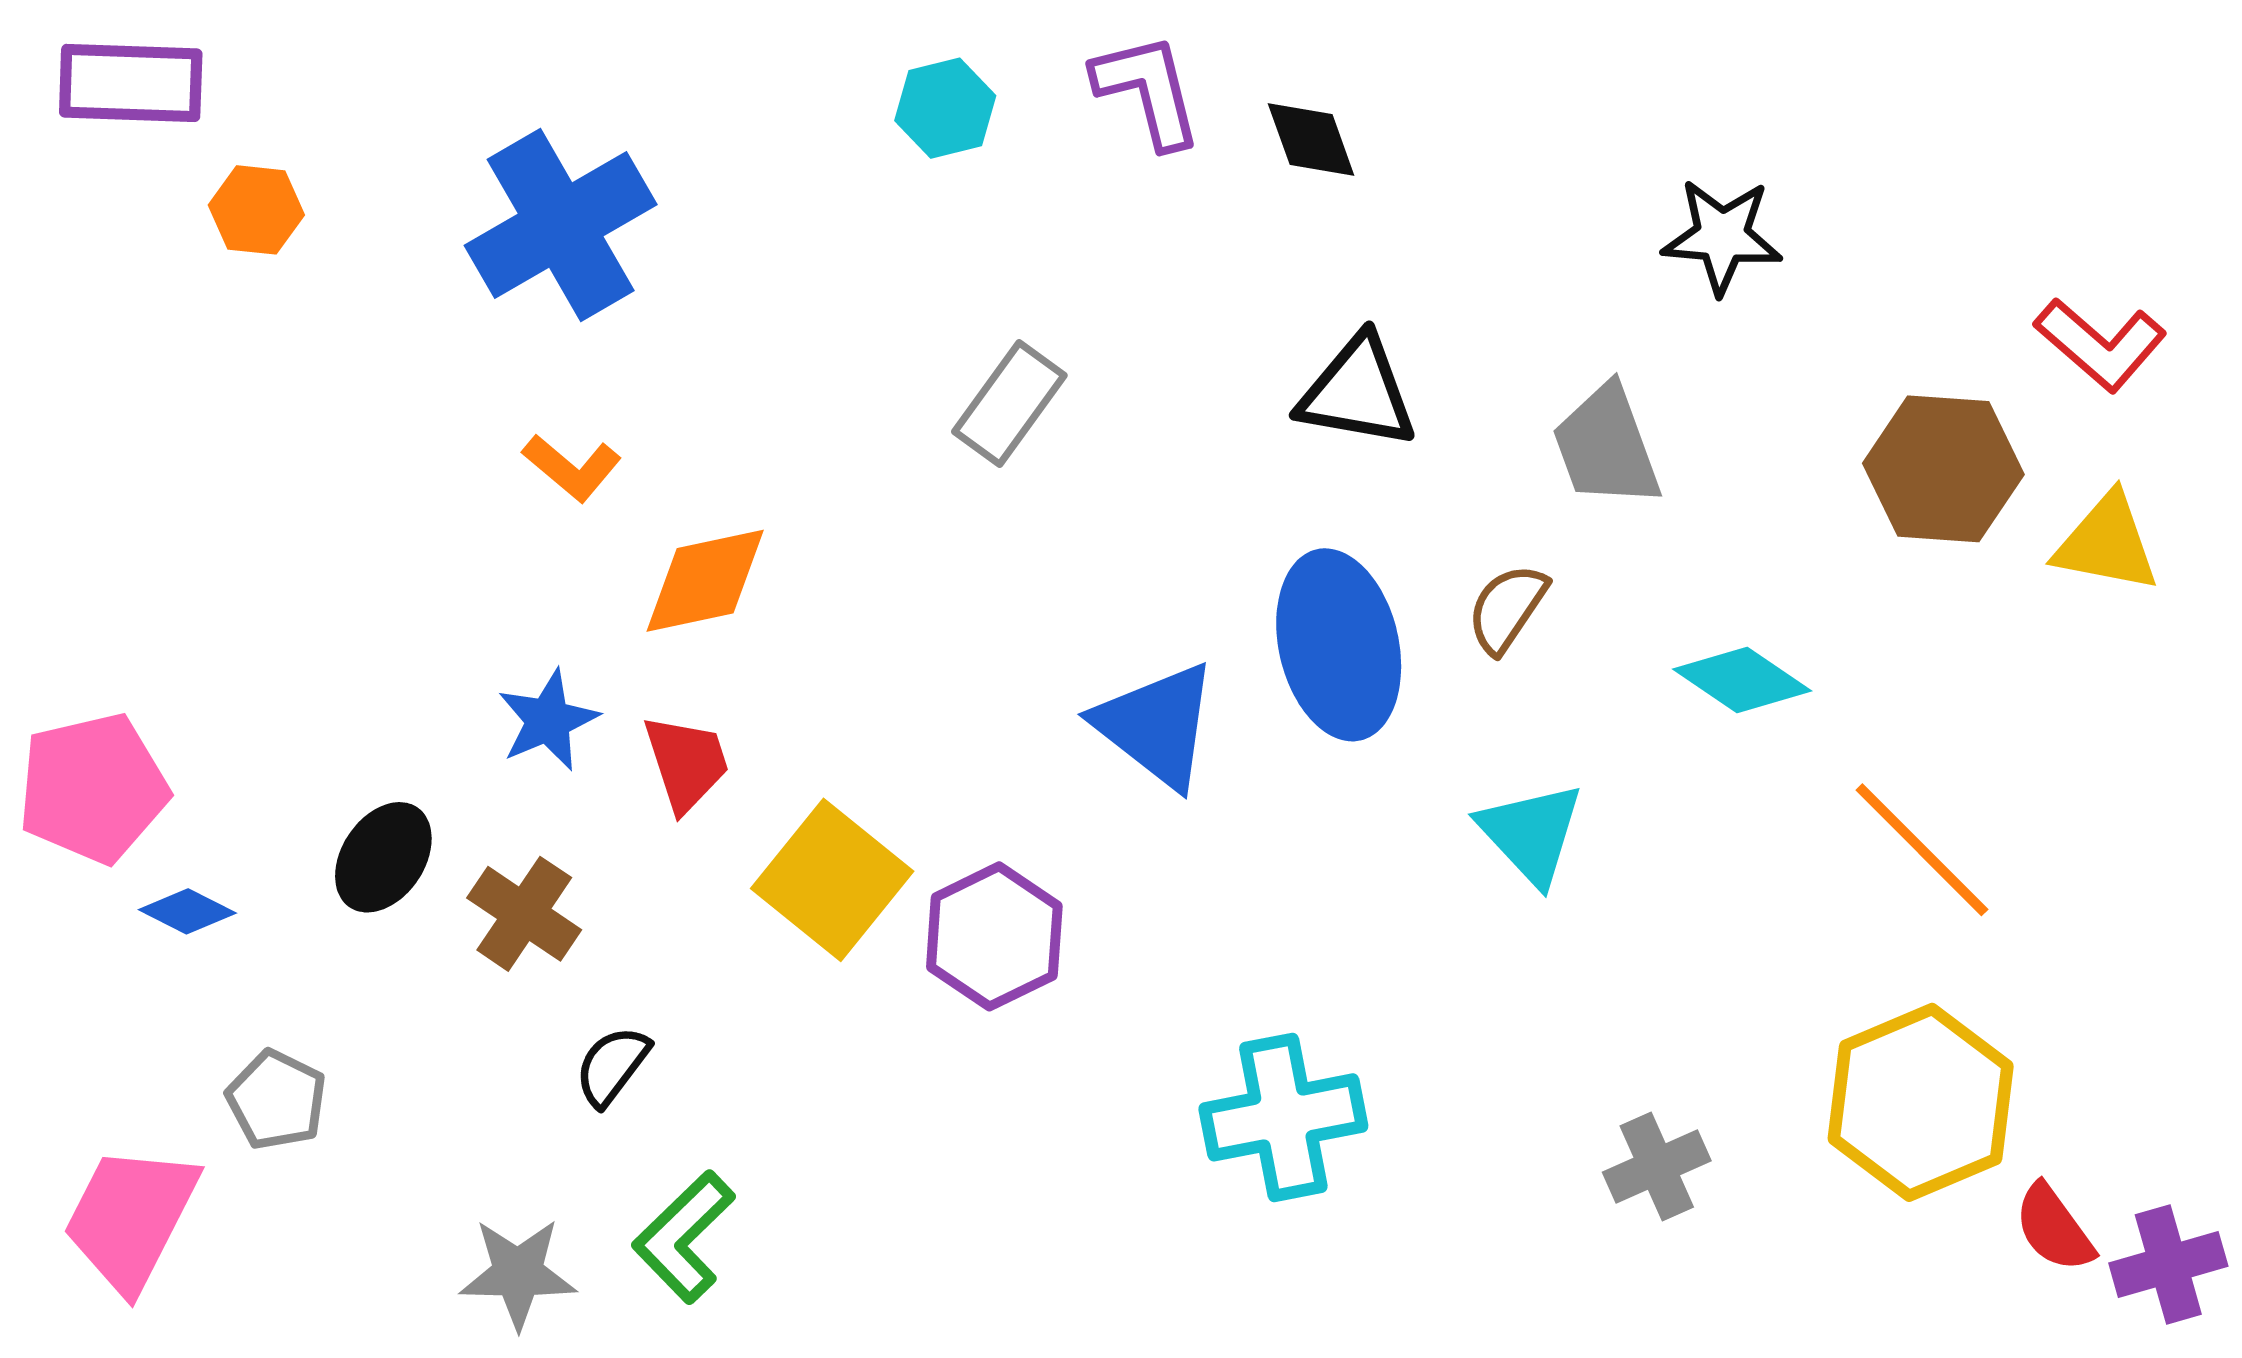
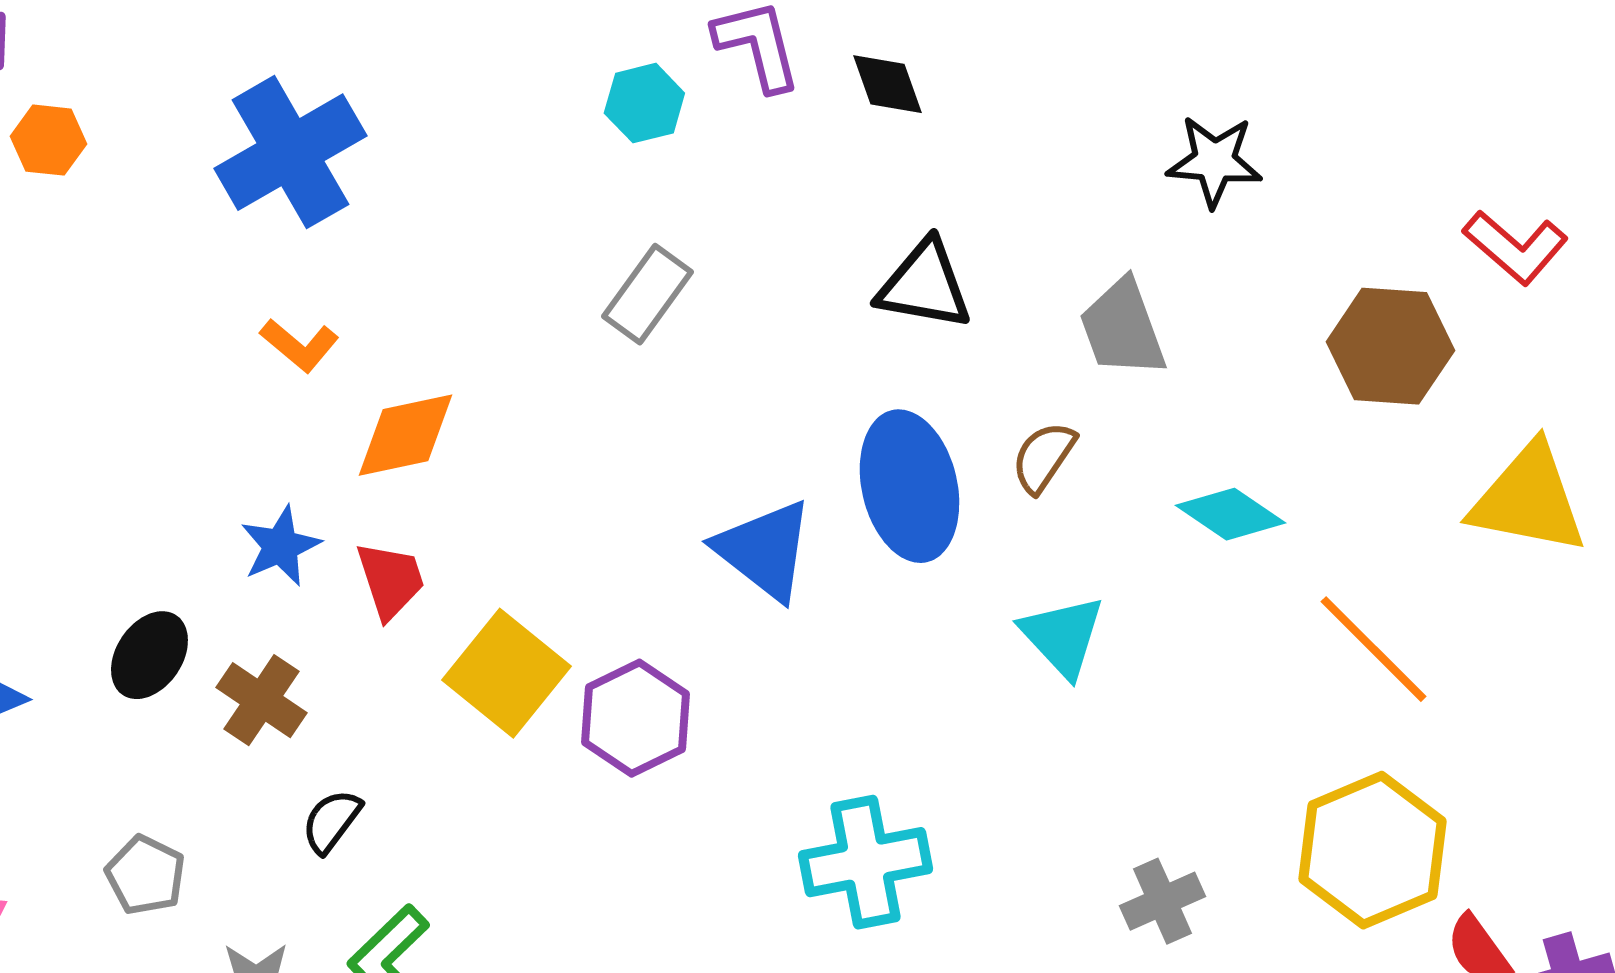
cyan hexagon: (945, 108) -> (644, 103), moved
yellow triangle: (2107, 543) -> (1528, 499), moved, size x1.4
gray pentagon: (277, 1100) -> (145, 875), moved

